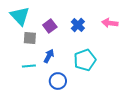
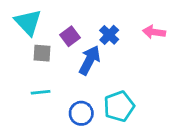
blue arrow: (49, 56) -> (90, 60), moved, size x1.5
cyan pentagon: (85, 60) -> (119, 106), moved

